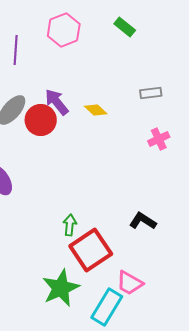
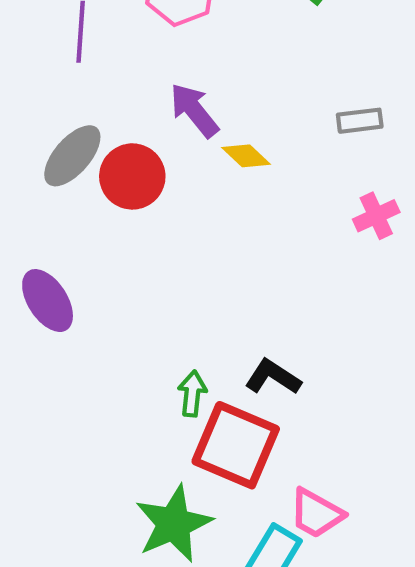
purple arrow: (57, 102) -> (194, 110), moved
black L-shape: (143, 221) -> (273, 377), moved
red square: (91, 250) -> (236, 445), turned -33

